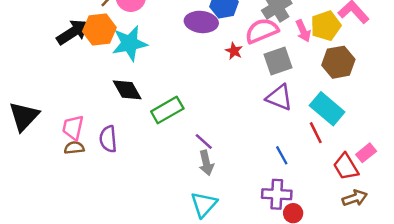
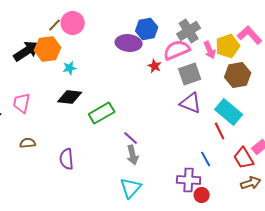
cyan star: (130, 43) -> (70, 68), moved, size x0.5
black diamond: (127, 90) -> (70, 97), turned -55
pink trapezoid: (73, 128) -> (22, 103), moved
purple semicircle: (108, 139) -> (67, 159), moved
blue line: (282, 155) -> (206, 159), moved

